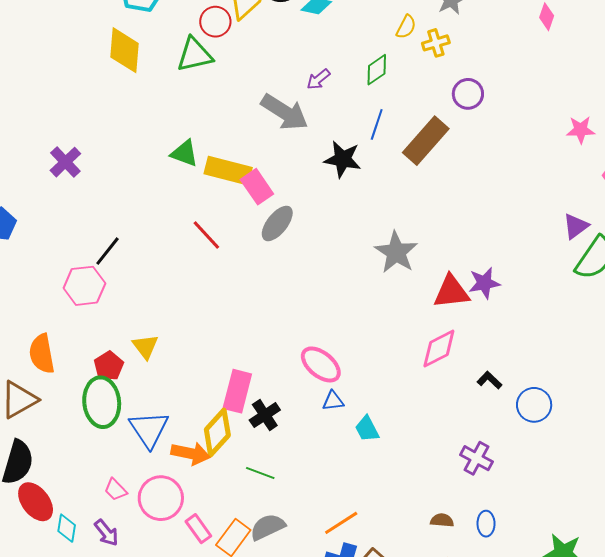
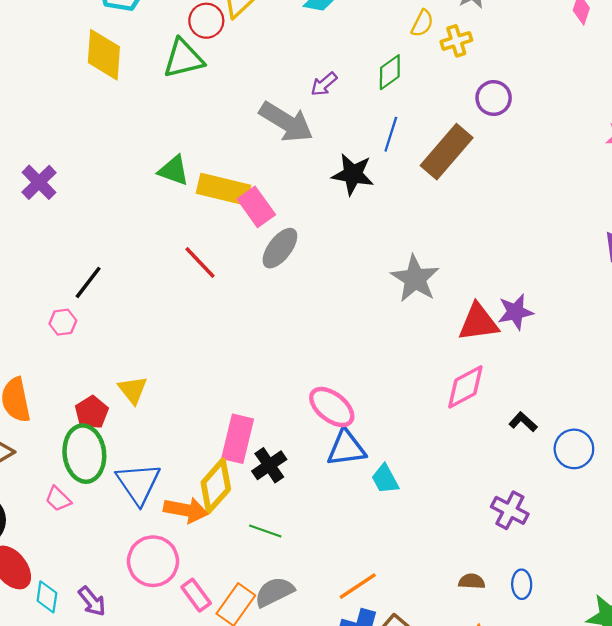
pink hexagon: (84, 286) -> (63, 322), size x0.6
blue triangle: (333, 401) -> (346, 448), size x1.6
pink trapezoid: (116, 490) -> (58, 499), moved

